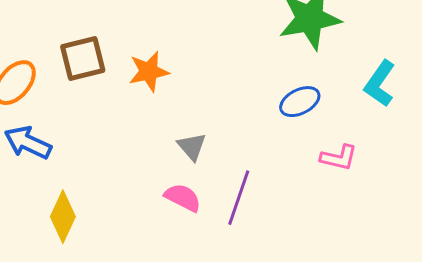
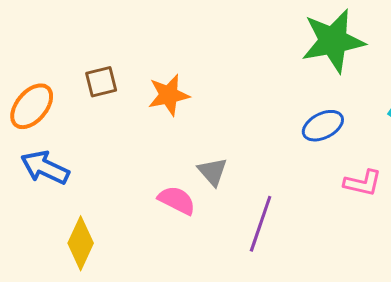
brown square: (83, 59) -> (101, 82), size x0.7
pink semicircle: (183, 198) -> (177, 200), moved

